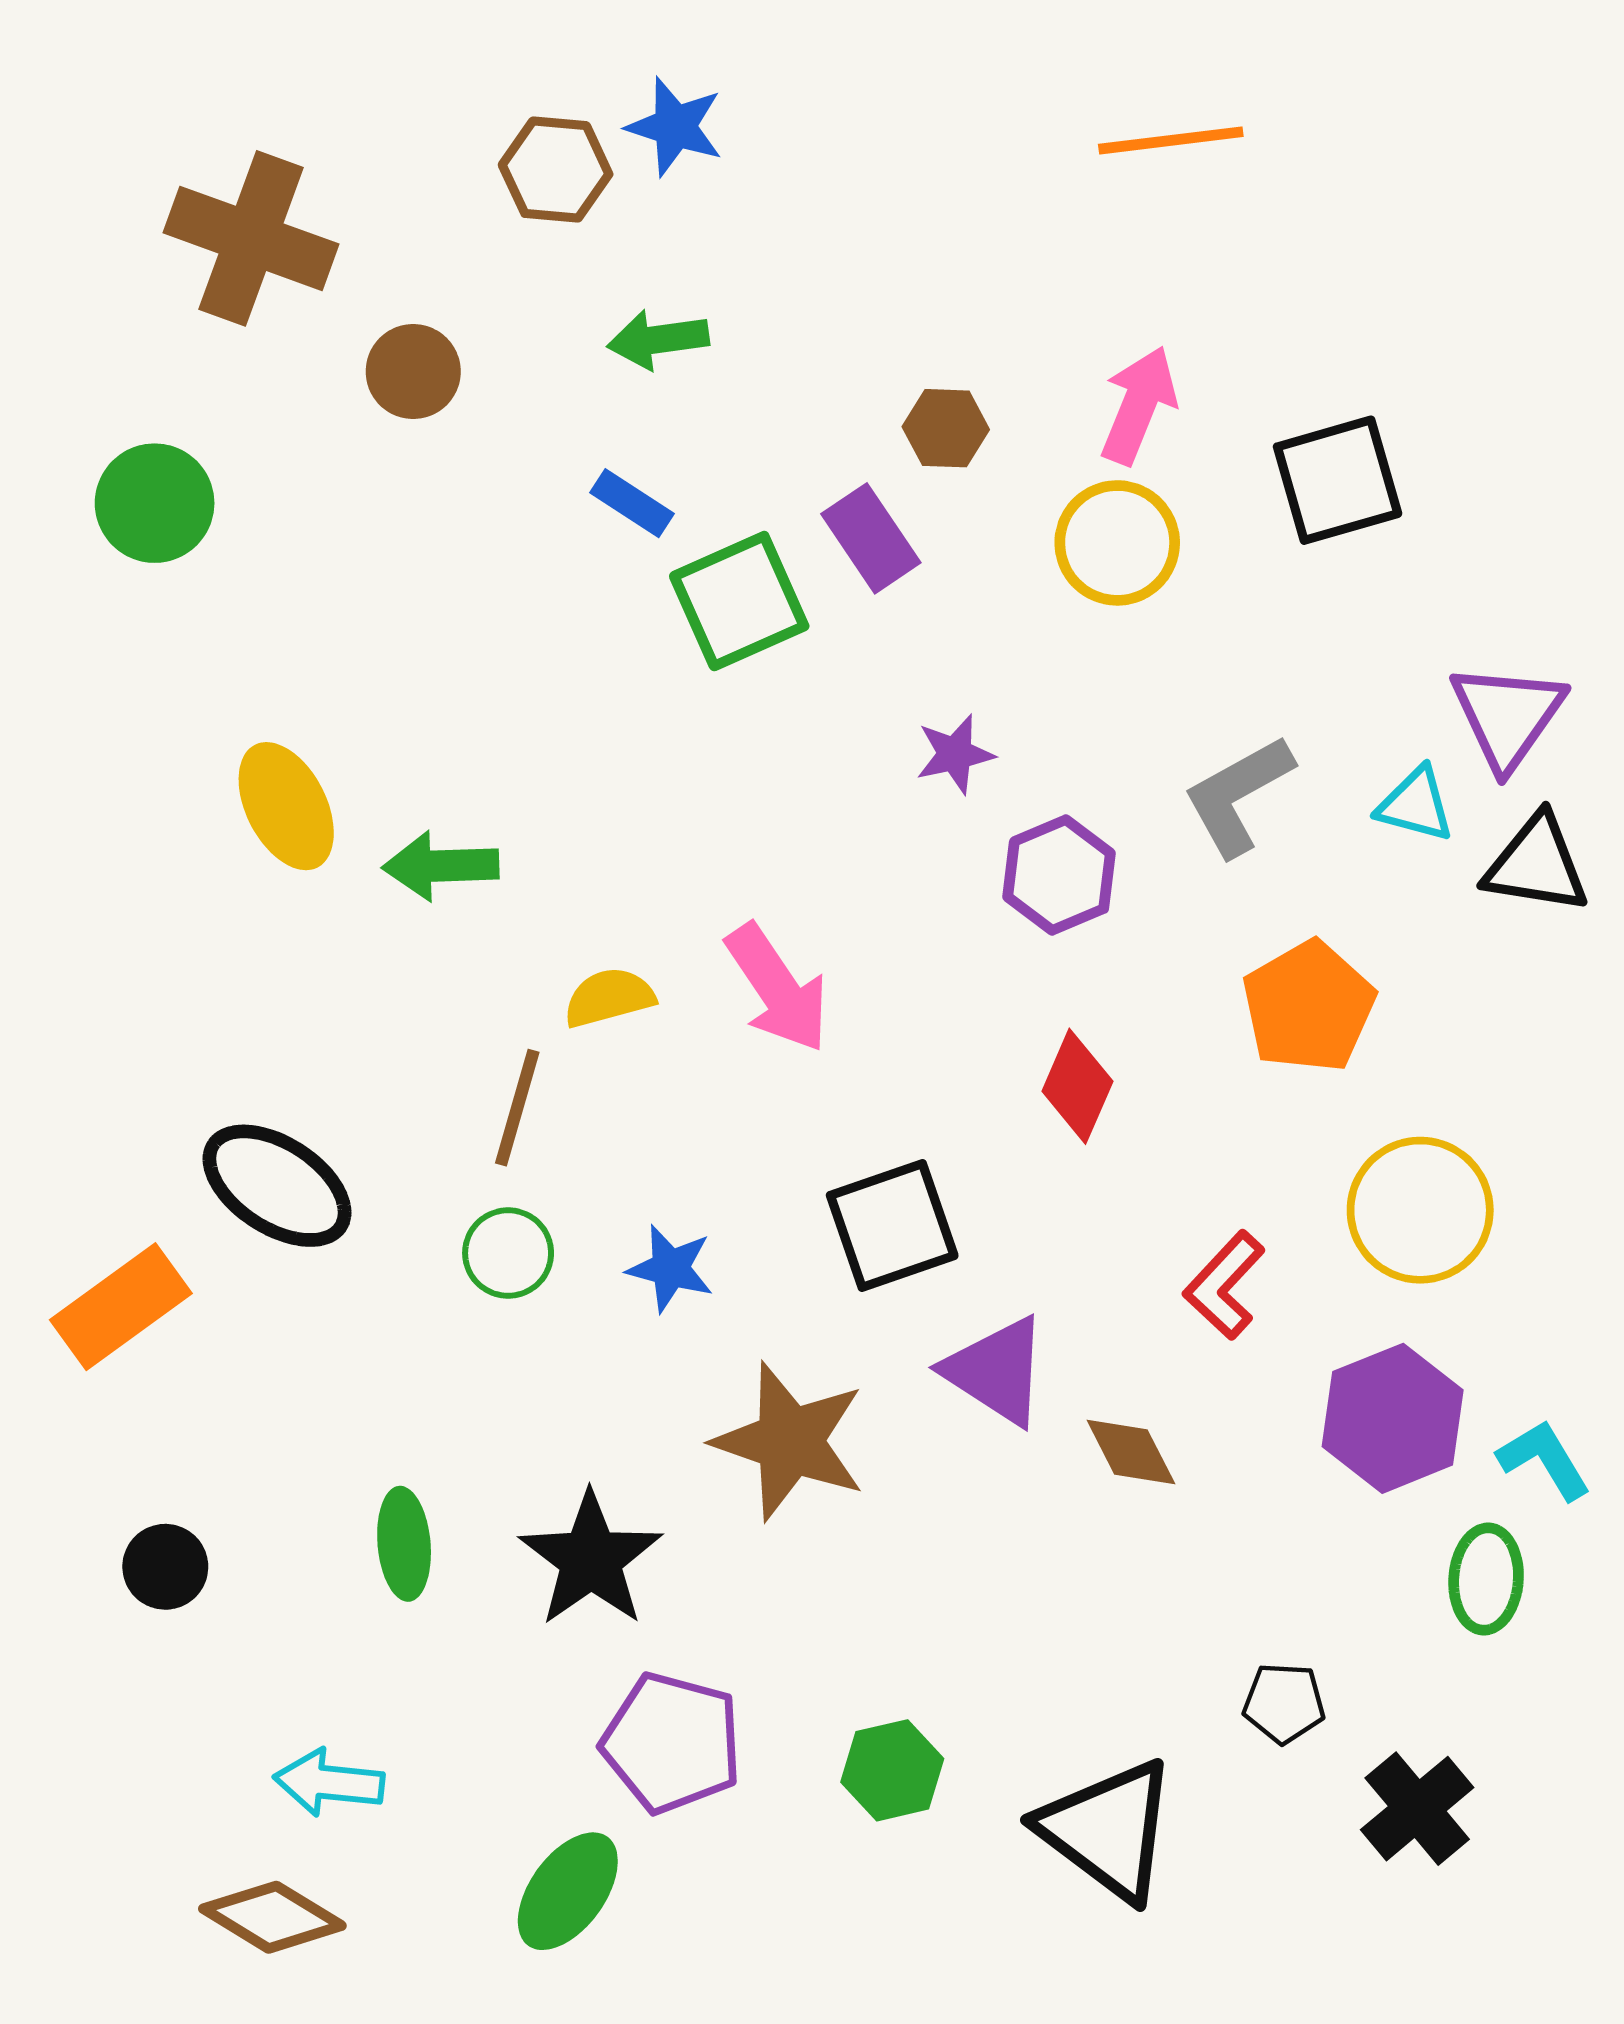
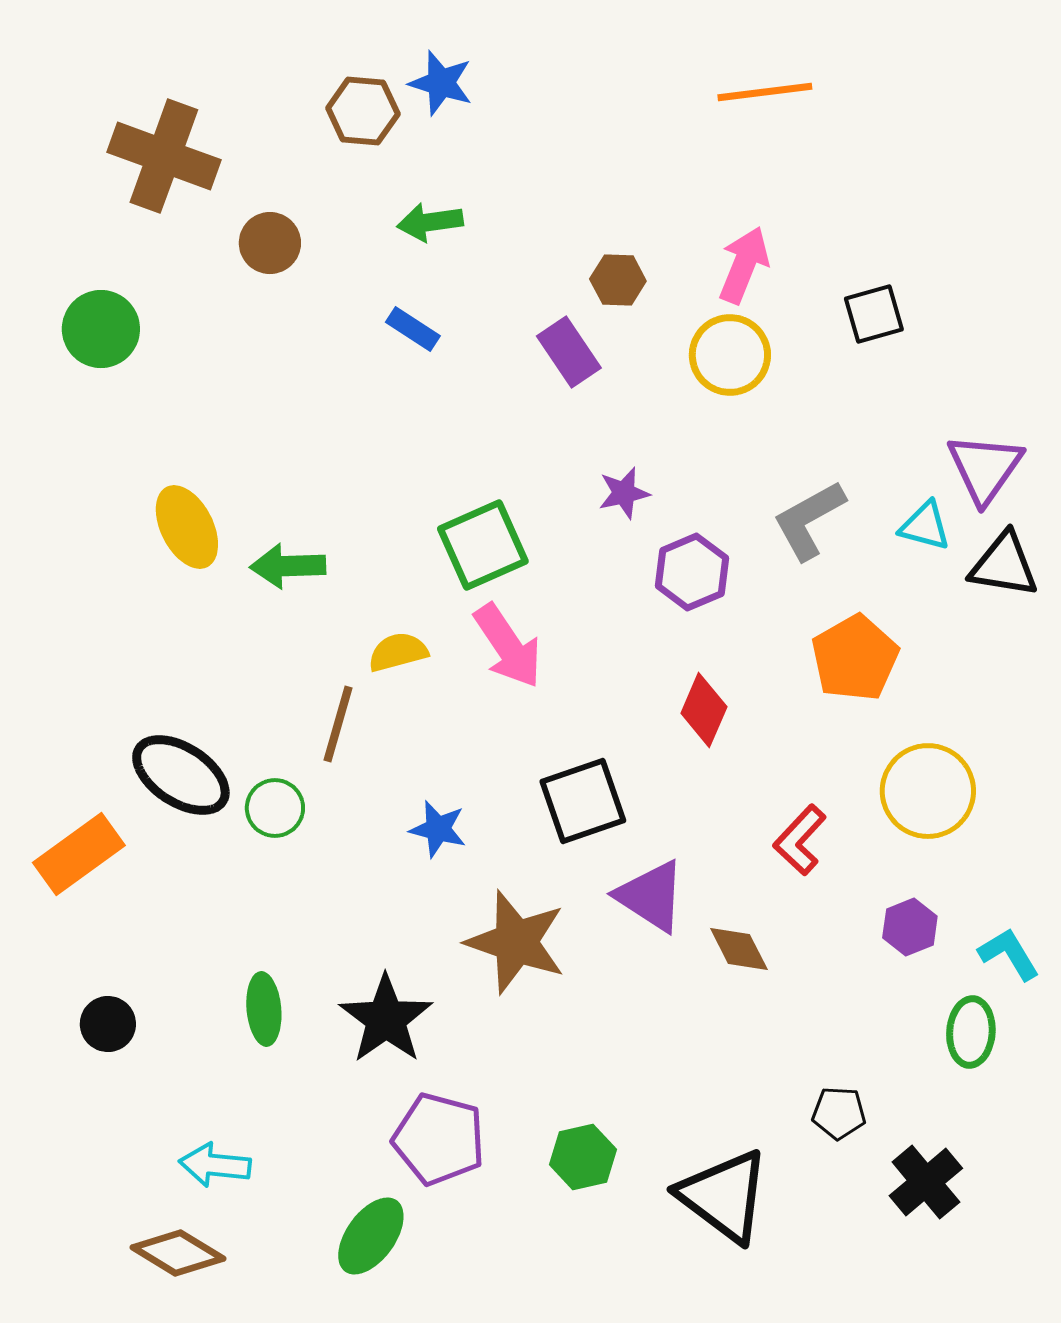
black square: (1338, 480) -> (874, 314), size x0.7
green square: (739, 601) -> (483, 545), moved
green circle: (508, 1253) -> (275, 808), moved
purple hexagon: (1393, 1418) -> (910, 927), size x0.6

